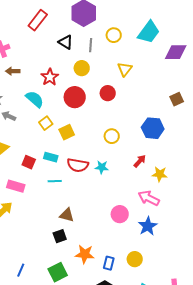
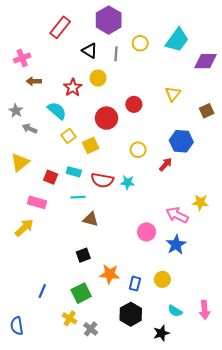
yellow circle: (82, 68) -> (98, 78), moved
yellow triangle: (125, 69) -> (173, 94), moved
red circle: (75, 97) -> (106, 118), moved
red arrow: (140, 161) -> (166, 164), moved
yellow star: (160, 174) -> (200, 202), moved
brown triangle: (67, 215) -> (91, 219), moved

